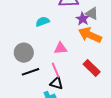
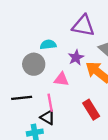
purple star: (83, 19) -> (76, 57), moved
gray circle: (24, 53) -> (34, 64), moved

